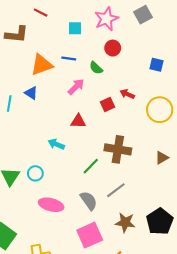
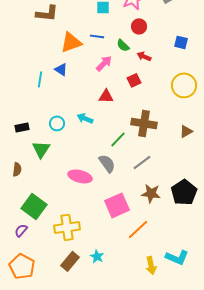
red arrow: (127, 94) -> (144, 56), moved
cyan circle: (35, 173) -> (57, 123), moved
gray semicircle: (89, 201) -> (107, 163), moved

